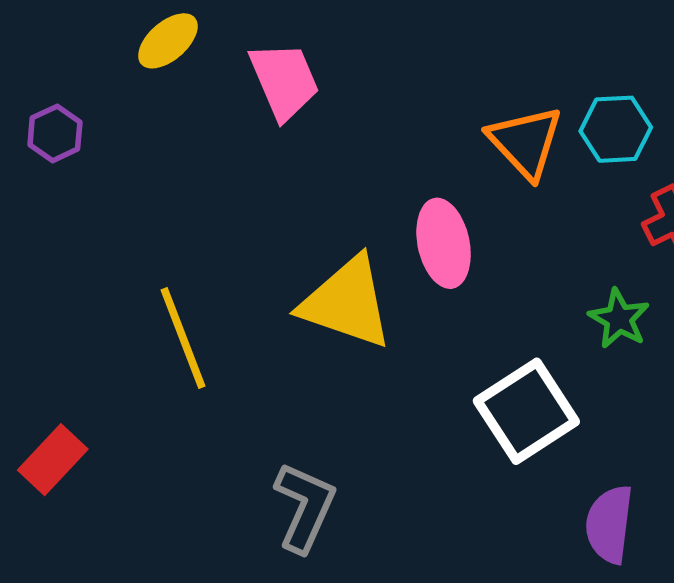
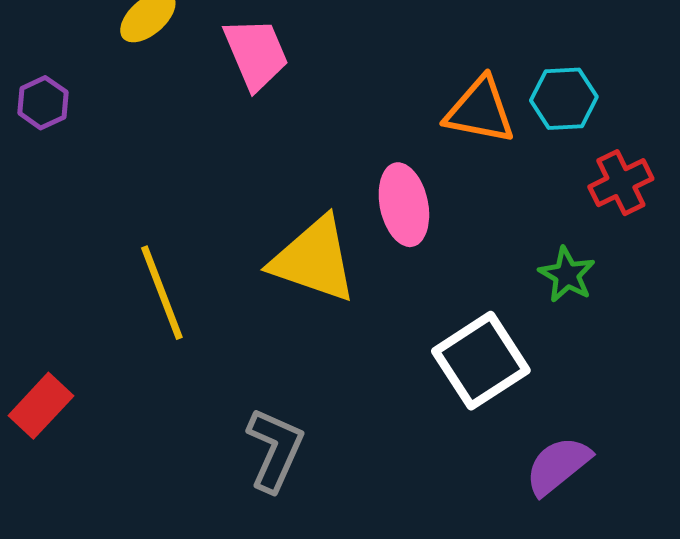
orange triangle: (525, 142) -> (480, 111), turned -36
purple semicircle: (609, 524) -> (558, 466), turned 44

